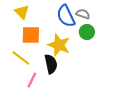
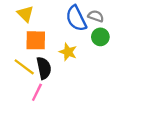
yellow star: (59, 45) -> (68, 52), size x0.7
black semicircle: (51, 64) -> (44, 68), moved

